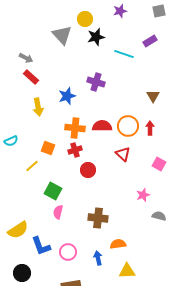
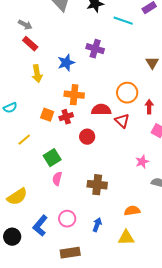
red semicircle: (102, 126) -> (101, 110), moved
red arrow: (150, 128) -> (149, 107), moved
red cross: (75, 150) -> (66, 117), moved
yellow line: (32, 166) -> (24, 140), moved
green square: (53, 191) -> (52, 158), turned 30
orange semicircle: (118, 244) -> (132, 211), moved
blue L-shape: (41, 246) -> (40, 226), moved, turned 60
blue arrow: (98, 258) -> (97, 225), turned 32
black circle: (22, 273) -> (12, 237), moved

